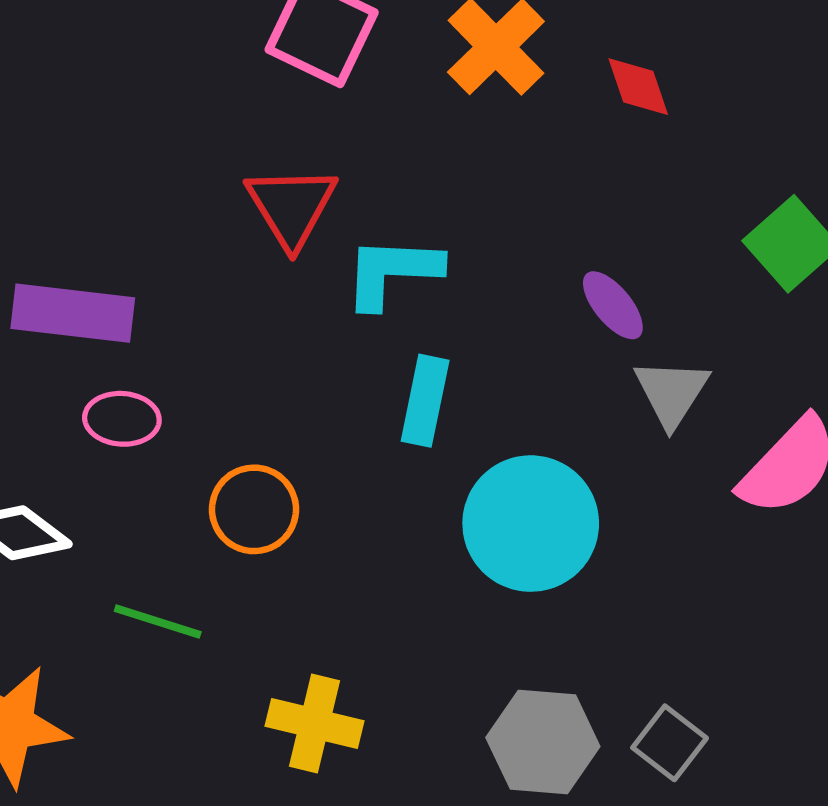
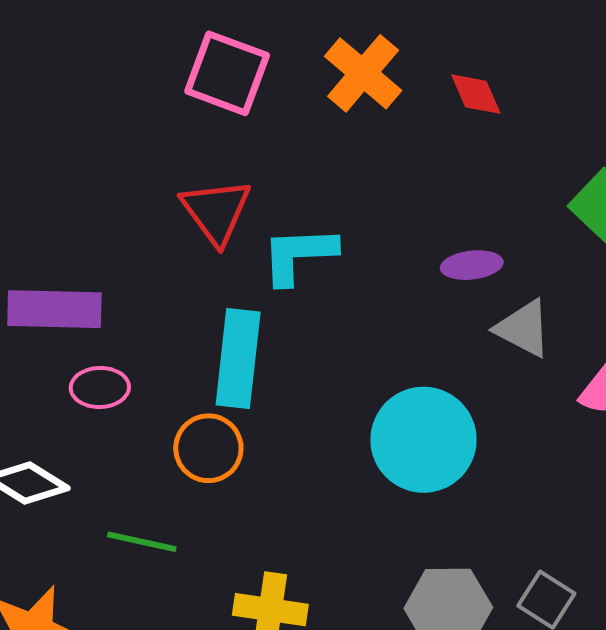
purple ellipse: (613, 305) -> (472, 265), turned -52
gray triangle: (672, 393) -> (523, 328), turned -30
cyan rectangle: (425, 401) -> (238, 358), moved, size x1.4

